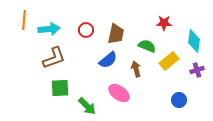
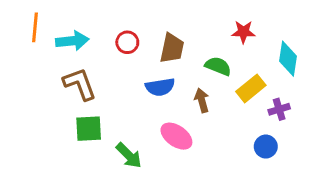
brown L-shape: (54, 58) -> (80, 84), turned -90
blue semicircle: (108, 60) -> (160, 87), turned 30
purple cross: (197, 70) -> (279, 109), moved

